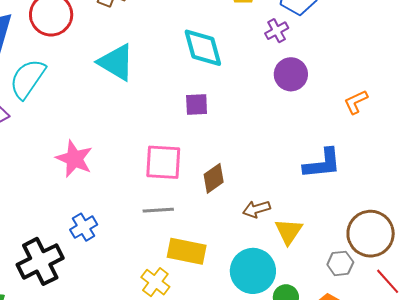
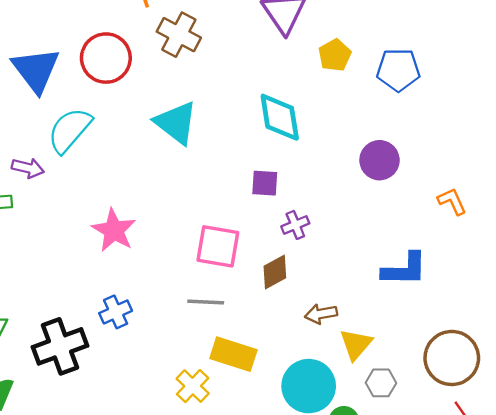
purple cross: (277, 31) -> (295, 225), moved
orange L-shape: (356, 102) -> (452, 201), turned 84
gray hexagon: (340, 263) -> (381, 383), moved

